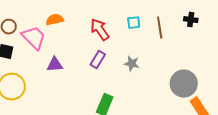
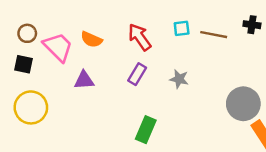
orange semicircle: (55, 20) -> (91, 40), moved, turned -144
brown line: (160, 28) -> (214, 35), turned -70

